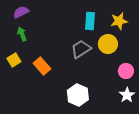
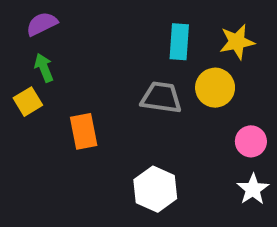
gray trapezoid: (81, 49) -> (161, 98), turned 40
yellow square: (14, 60) -> (28, 102), moved
orange rectangle: (42, 66) -> (84, 131), turned 30

